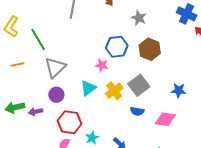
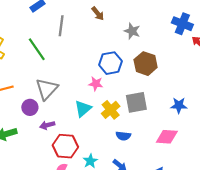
green line: (38, 39) -> (37, 49), moved
gray square: (139, 85) -> (136, 102), turned 30
purple circle: (56, 95) -> (30, 107), moved
blue semicircle: (137, 111) -> (123, 136), moved
purple arrow: (36, 112) -> (47, 125), moved

